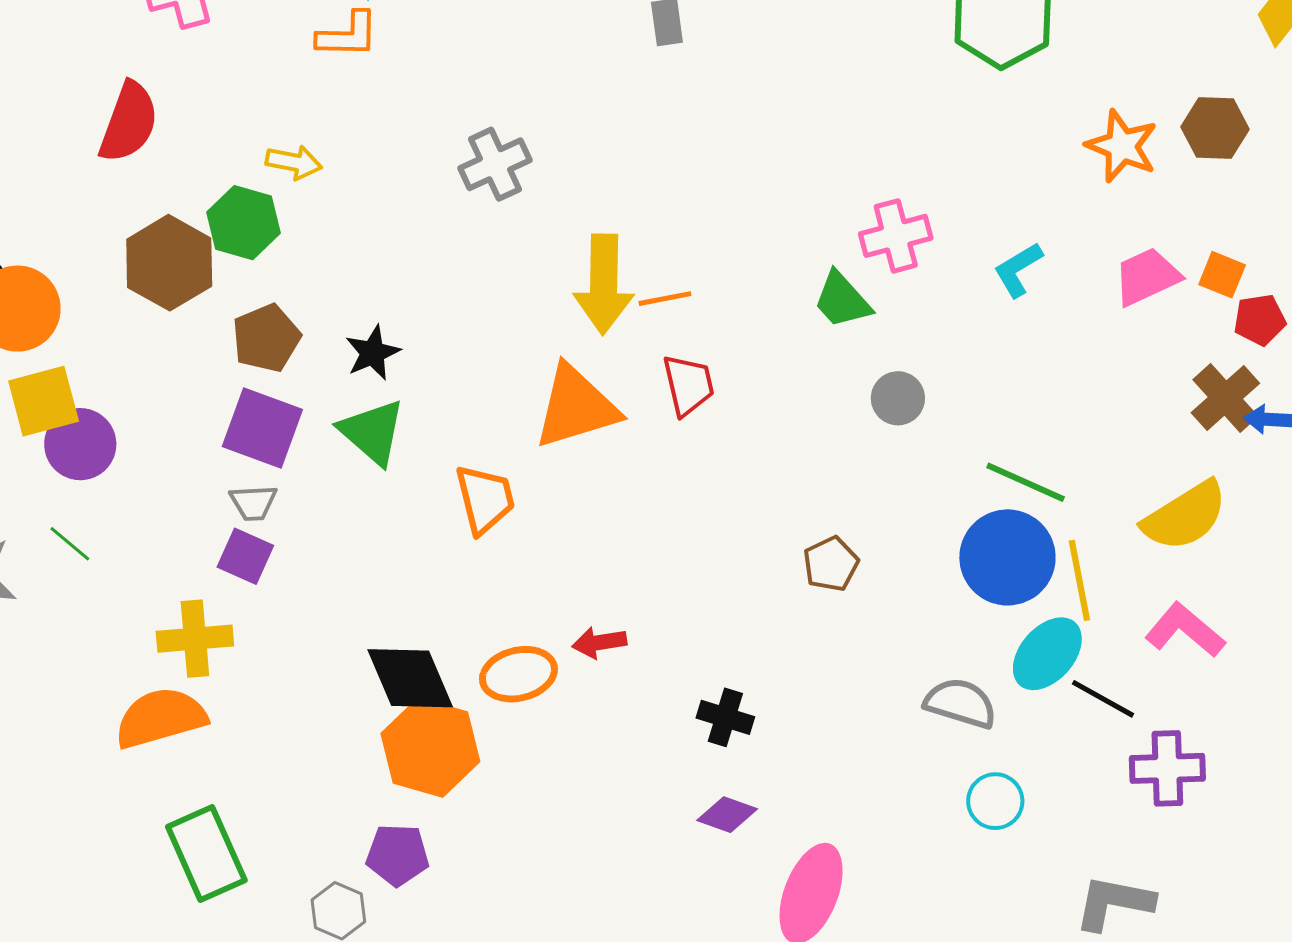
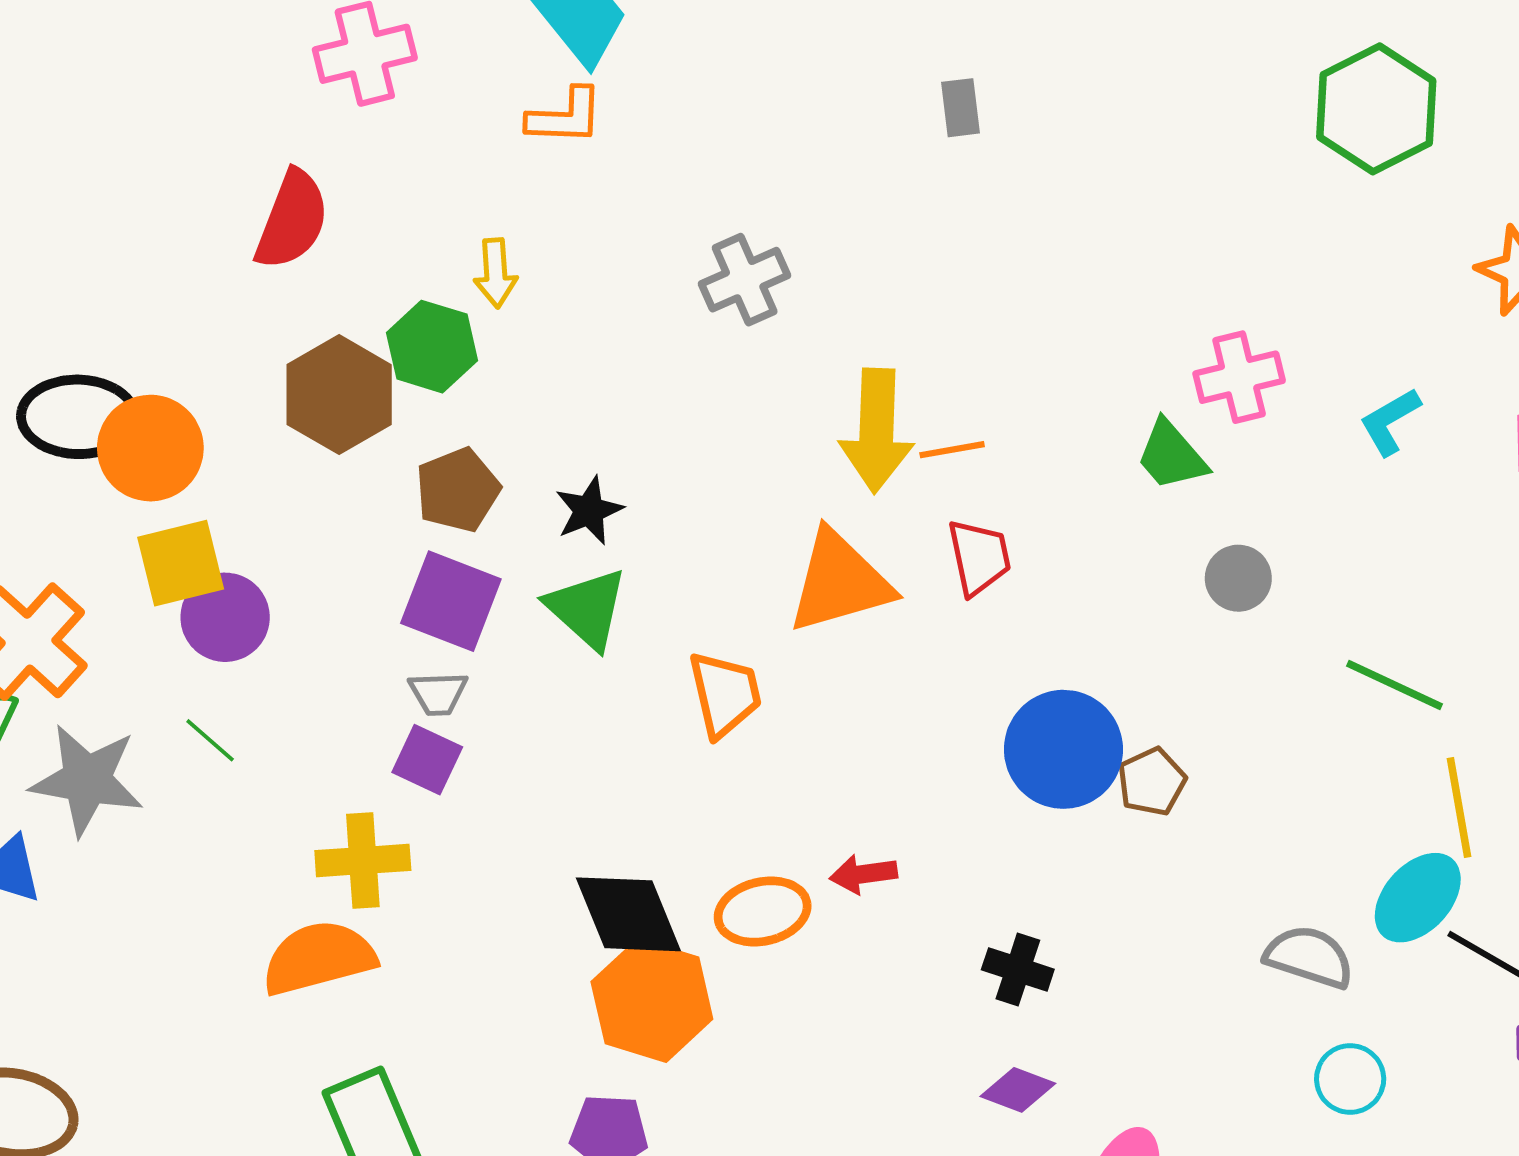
yellow arrow: (294, 162) -> (496, 273), turned 74
blue circle: (1007, 557) -> (1063, 749), moved

